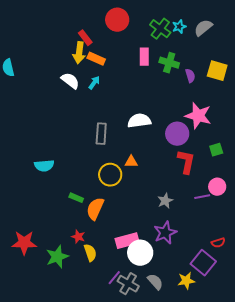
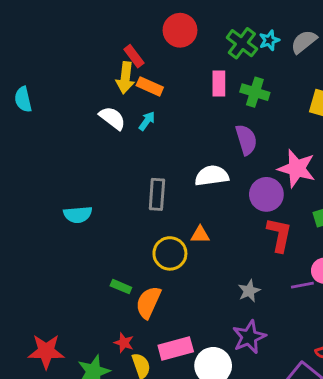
purple semicircle: (190, 76) -> (246, 140), moved, size x1.5
cyan semicircle: (44, 166) -> (78, 215), moved
pink rectangle: (127, 241) -> (176, 348), moved

